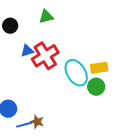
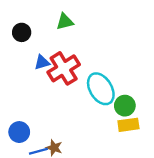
yellow rectangle: (99, 68) -> (128, 125), moved

